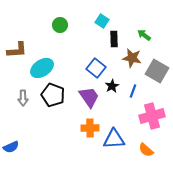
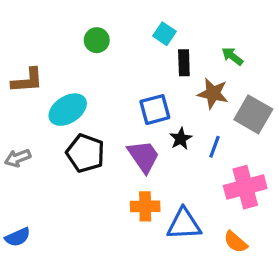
blue square: (96, 68) -> (155, 110), turned 36
gray arrow: (23, 98) -> (18, 158), moved, turned 70

